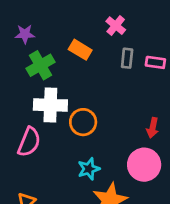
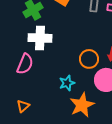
orange circle: (83, 122) -> (89, 59), moved

